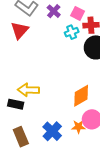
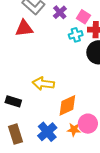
red triangle: (20, 30) -> (24, 28), turned 36
yellow arrow: (28, 90) -> (43, 84), moved
orange diamond: (81, 96) -> (67, 105), moved

